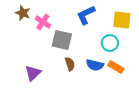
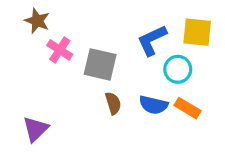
blue L-shape: (86, 15) -> (152, 40), moved
pink cross: (43, 22) -> (60, 50), moved
purple triangle: (33, 73) -> (36, 129), moved

